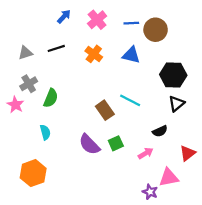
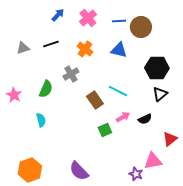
gray cross: (29, 84) -> (71, 74), moved
purple semicircle: (89, 144) -> (79, 171), moved
pink arrow: (146, 153) -> (123, 117), moved
orange hexagon: (33, 173) -> (30, 170), moved

